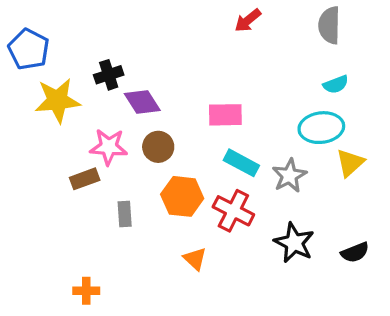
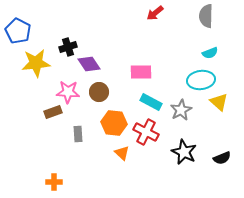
yellow triangle: (350, 163) -> (219, 102), turned -36
orange triangle: (195, 259) -> (122, 153), moved

